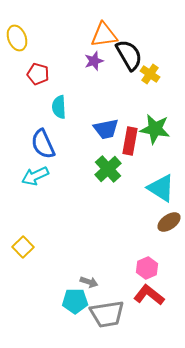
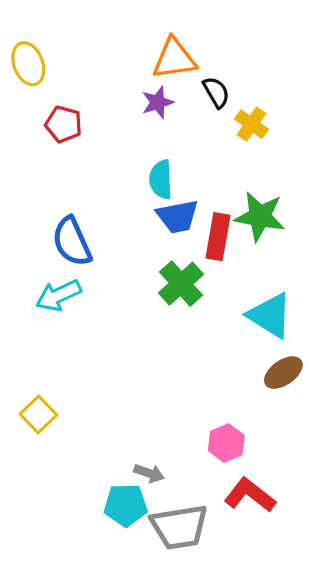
black semicircle: (129, 55) -> (216, 92), size x0.6
cyan semicircle: (59, 107) -> (161, 180), moved
pink hexagon: (147, 268) -> (226, 443), moved

